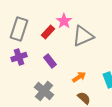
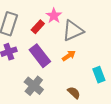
purple rectangle: (50, 61) -> (40, 56), size x1.6
orange arrow: (79, 77) -> (69, 56), moved

